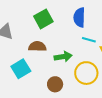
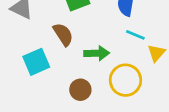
brown semicircle: (37, 46) -> (63, 34), turned 48

